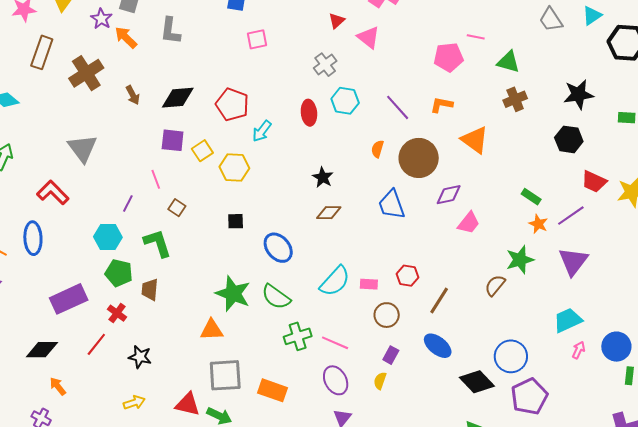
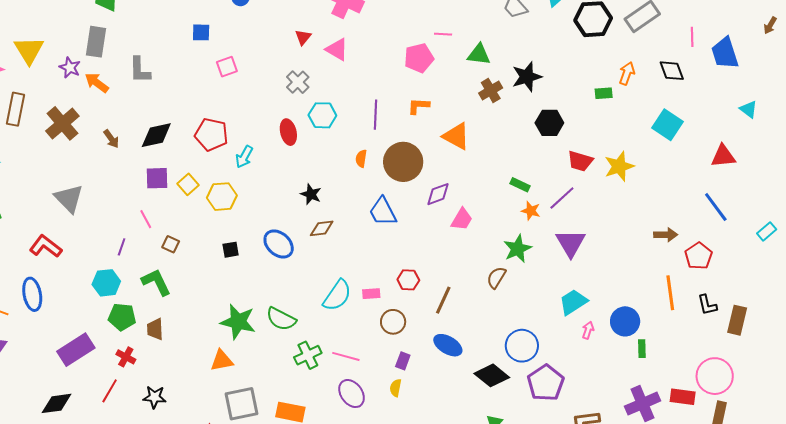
black star: (578, 94) -> (527, 77), moved
purple line: (398, 107) -> (375, 115), turned 52
blue ellipse: (278, 248) -> (279, 244), moved

